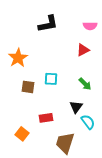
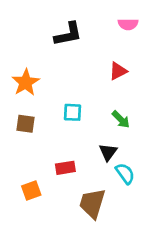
pink semicircle: (90, 26) -> (128, 24), moved
brown square: (28, 87) -> (26, 124), moved
orange square: (22, 134) -> (31, 191), turned 32

